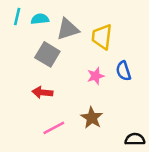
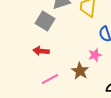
pink star: (96, 76) -> (95, 55), moved

